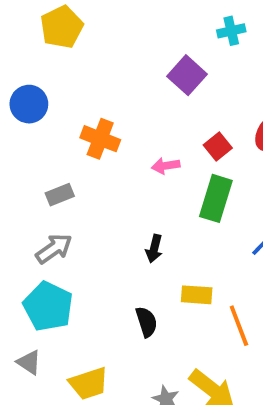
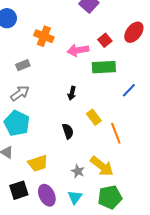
pink arrow: (166, 166) -> (78, 50), size x1.5
green rectangle: (216, 198) -> (104, 67), turned 70
yellow rectangle: (197, 295) -> (94, 117), turned 49

